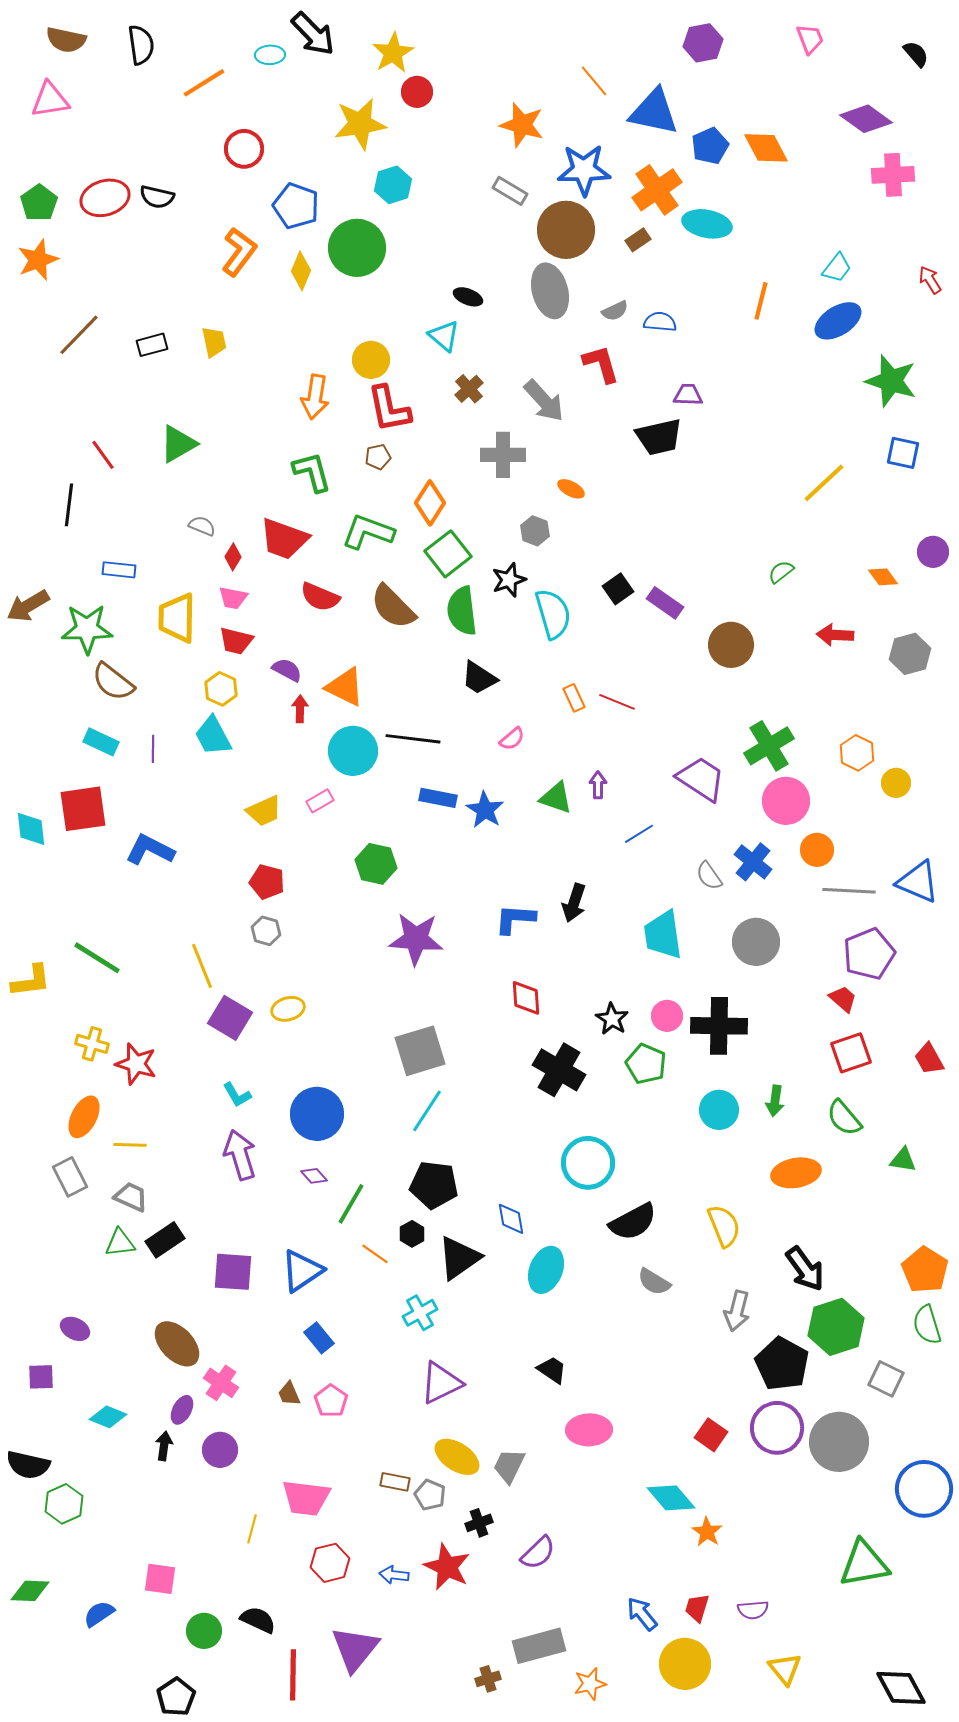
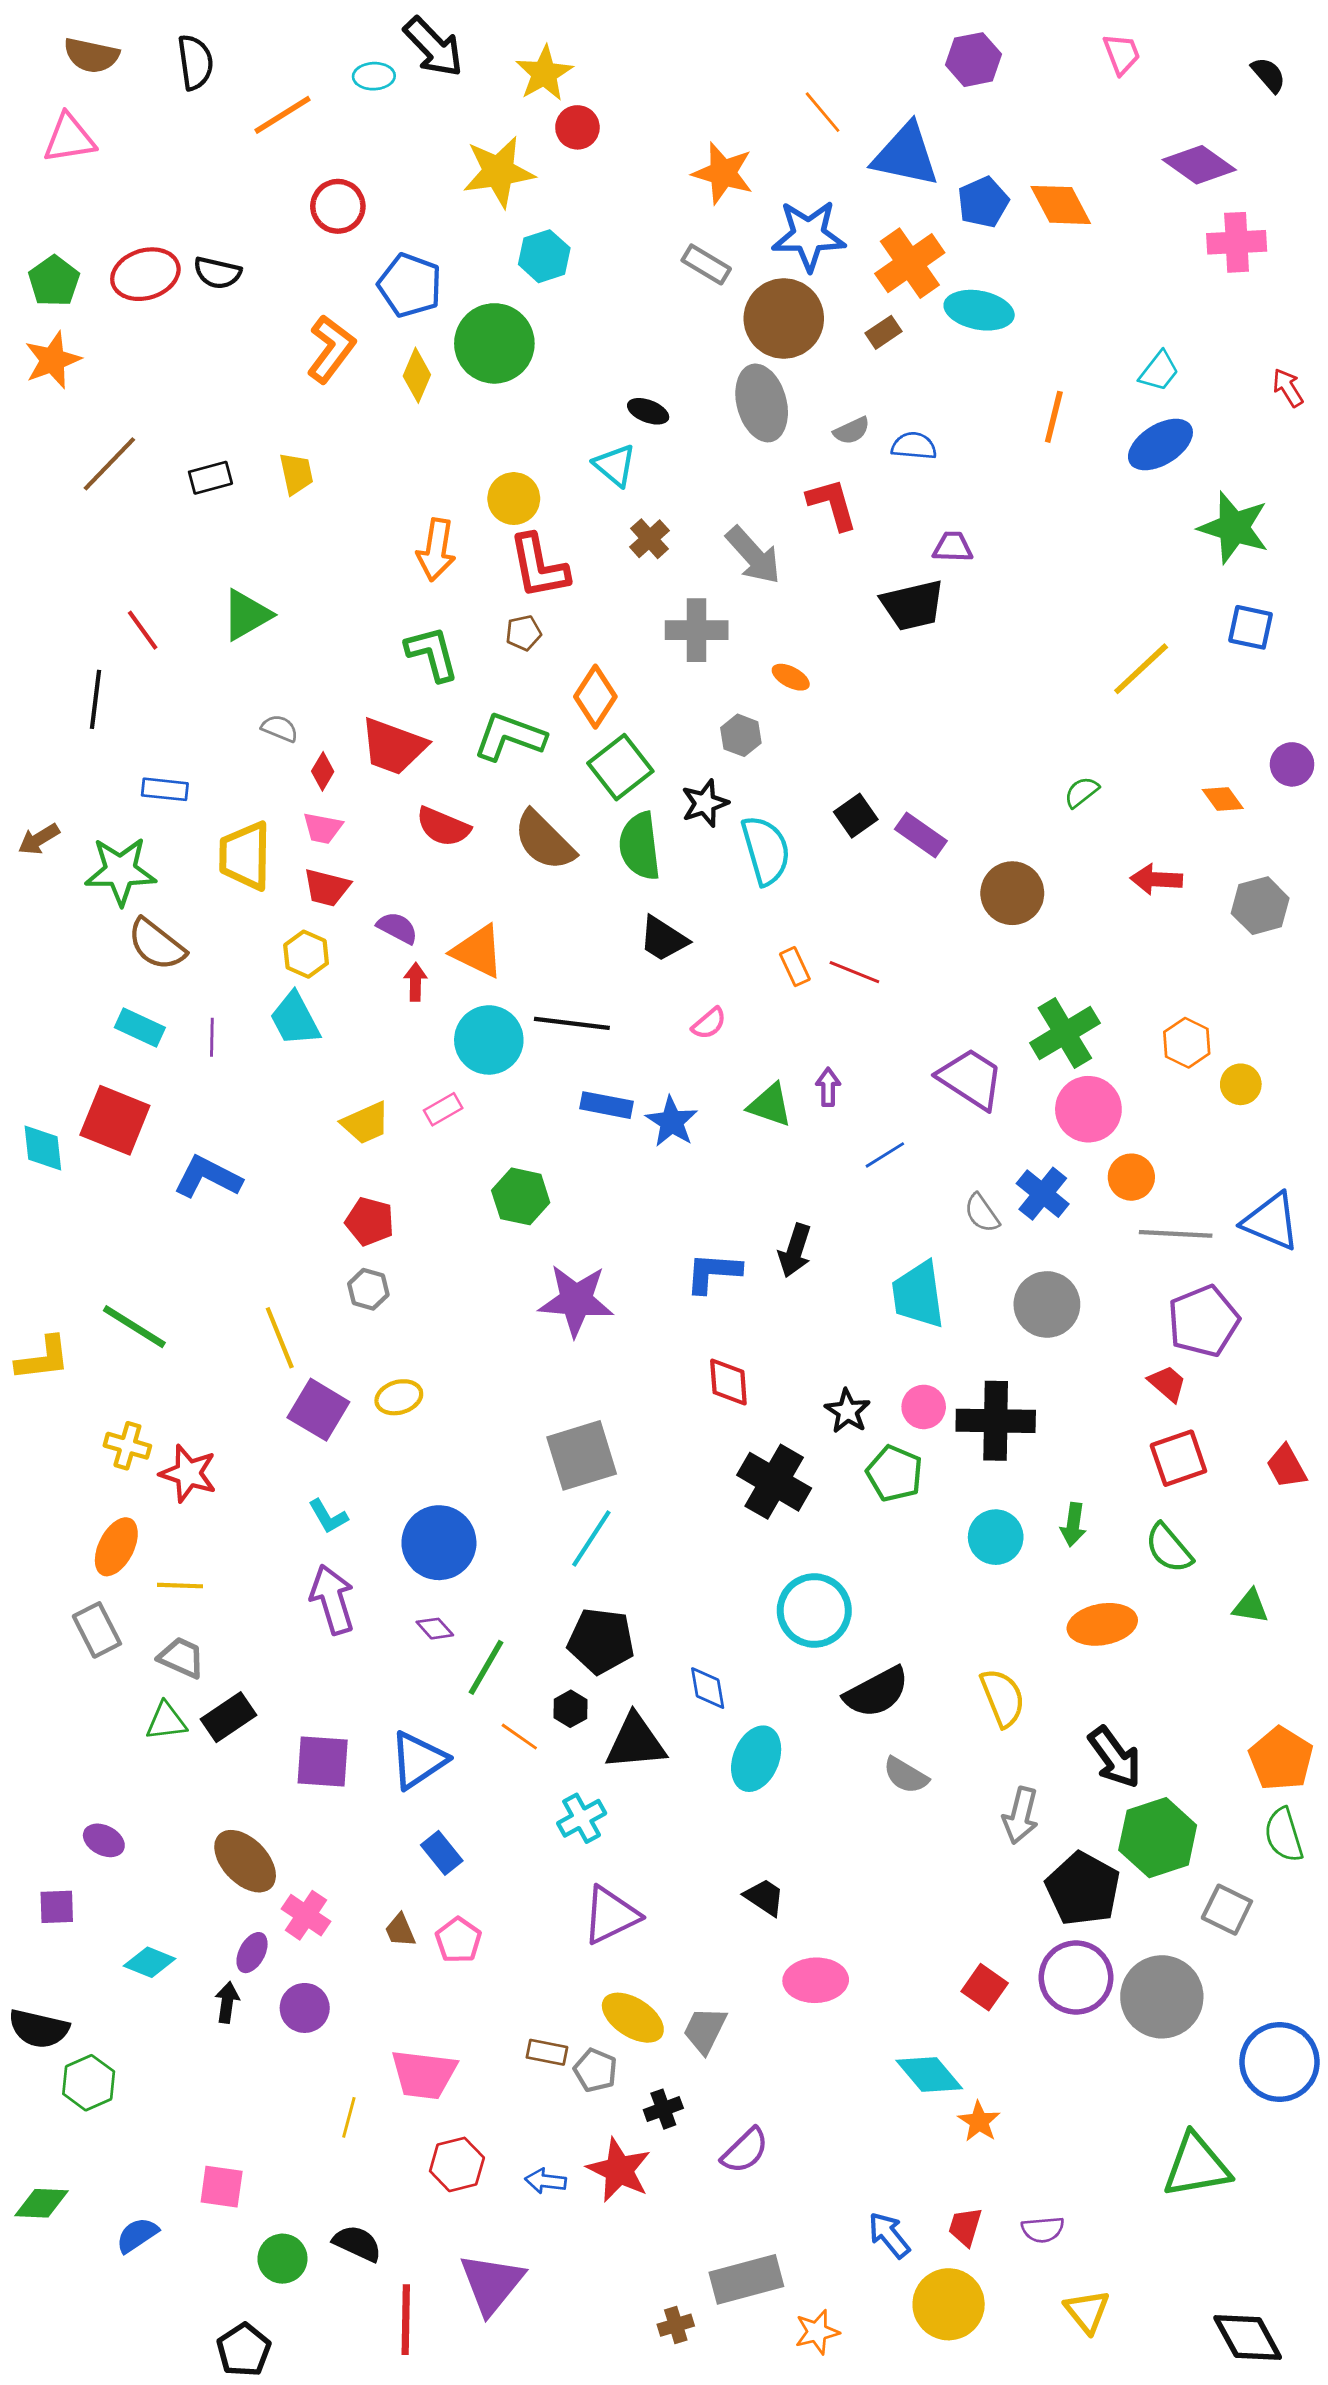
brown arrow: (28, 606) -> (39, 839), size x0.7
red square: (83, 809) -> (115, 1120), turned 30
black triangle: (459, 1258) -> (636, 1742), turned 30

